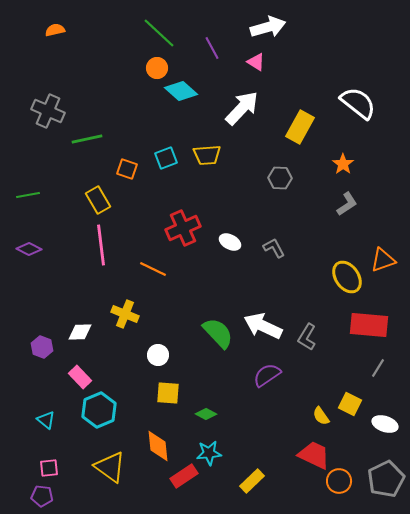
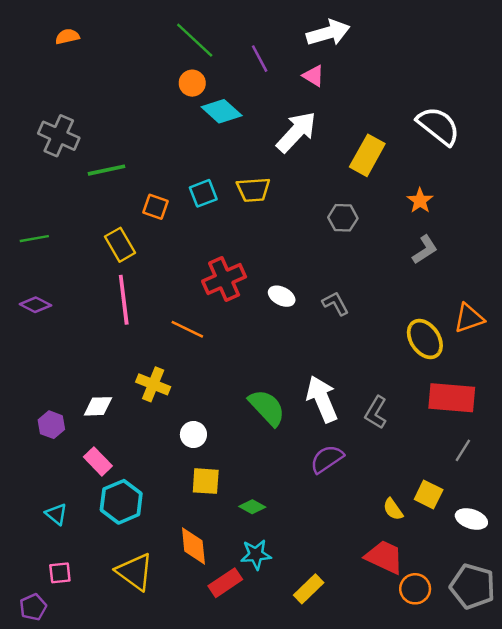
white arrow: (263, 326) -> (322, 399), turned 42
gray pentagon: (386, 479) -> (473, 586), turned -30
purple pentagon: (42, 496) -> (33, 607), moved, turned -30

